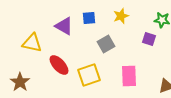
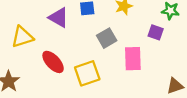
yellow triangle: (32, 43) -> (22, 37), turned -30
pink rectangle: (129, 76) -> (133, 59), moved

